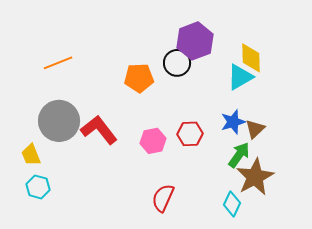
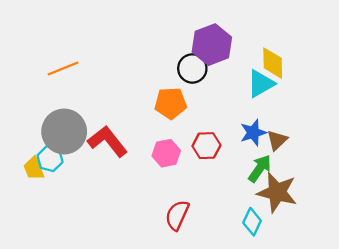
orange pentagon: (139, 78) -> (171, 103), moved
brown star: (255, 177) -> (277, 192), turned -30
cyan hexagon: (38, 187) -> (50, 159), moved

